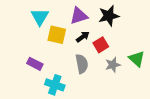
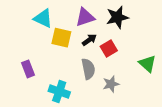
cyan triangle: (40, 17) -> (43, 18), turned -36
purple rectangle: (35, 64) -> (28, 69), moved, turned 42
gray star: (113, 65) -> (111, 84), moved

